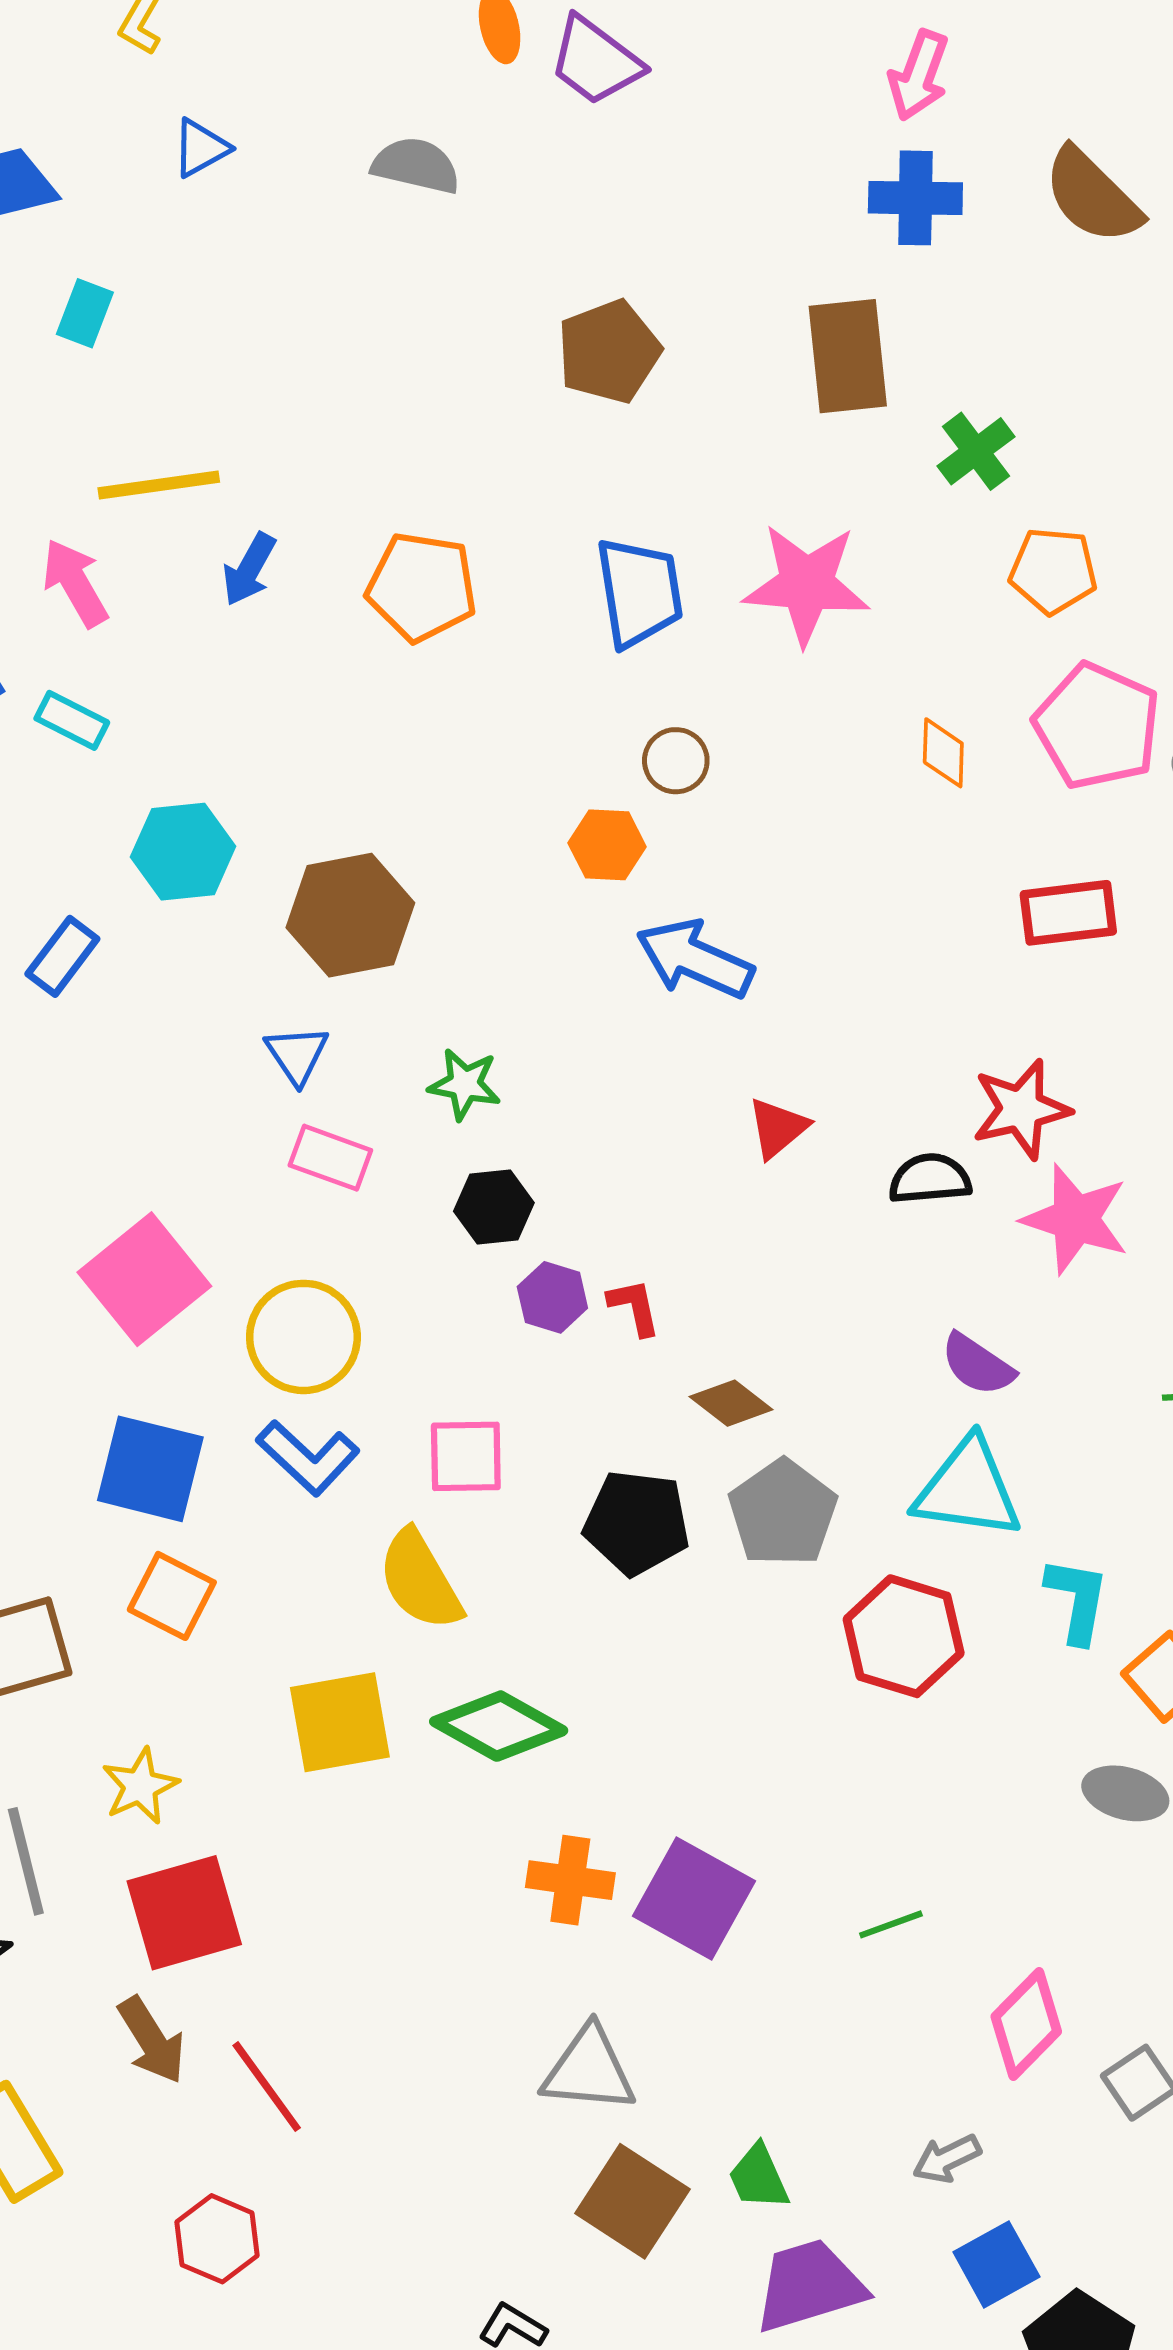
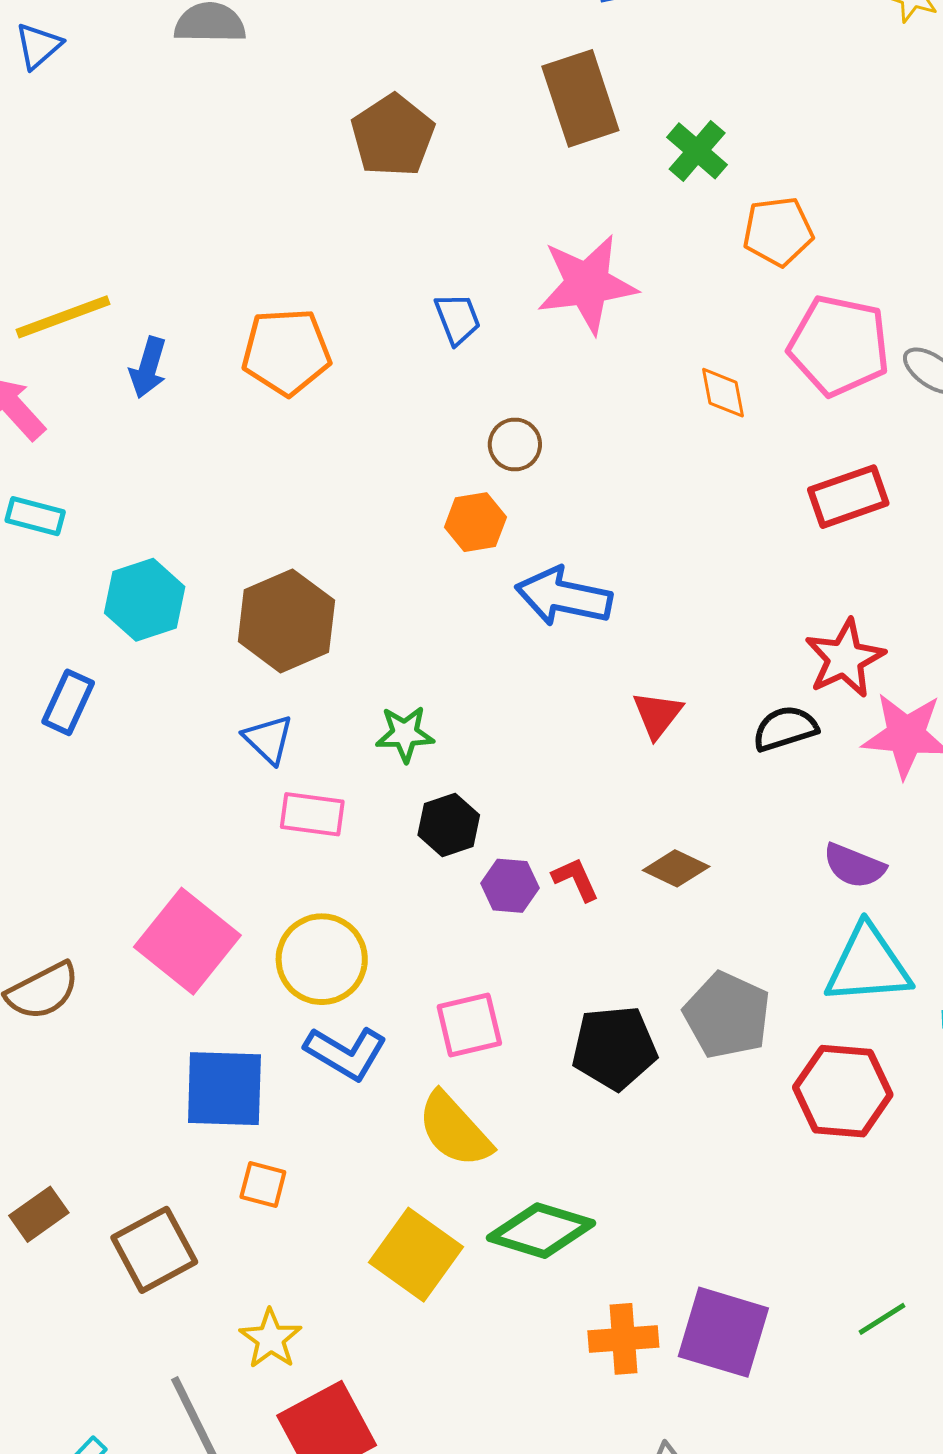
blue trapezoid: (639, 592) -> (457, 319), size x0.6
brown diamond: (731, 1403) -> (676, 868), moved
orange square: (172, 1596) -> (263, 1185), size x0.7
yellow square: (340, 1722) -> (416, 1255), turned -32

